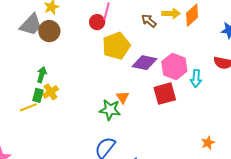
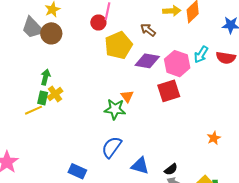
brown arrow: (149, 21) -> (148, 30), moved
gray trapezoid: (31, 25) -> (33, 28), turned 95
cyan arrow: (196, 78) -> (201, 55), moved, turned 30

